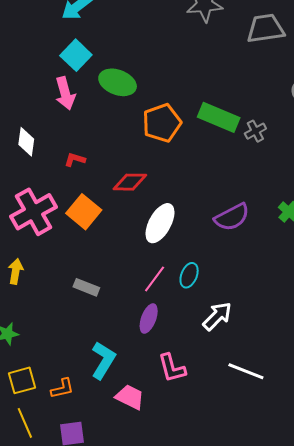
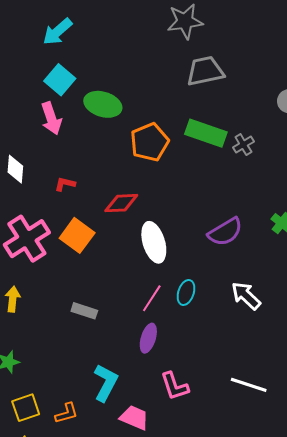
gray trapezoid: (265, 29) -> (205, 71), moved
white ellipse: (160, 223) -> (154, 242), turned -42
white arrow: (217, 316) -> (246, 296), moved, turned -88

